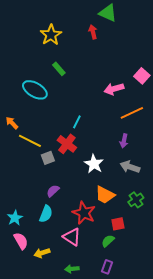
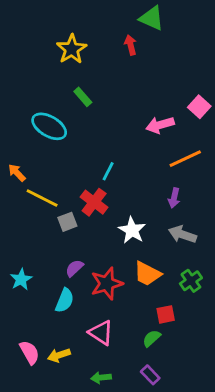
red star: (84, 213) -> (107, 284), moved, turned 30
cyan star: (15, 218) -> (21, 279), moved
pink semicircle: (21, 241) -> (29, 352), moved
purple rectangle: (107, 267) -> (150, 375), turned -64

